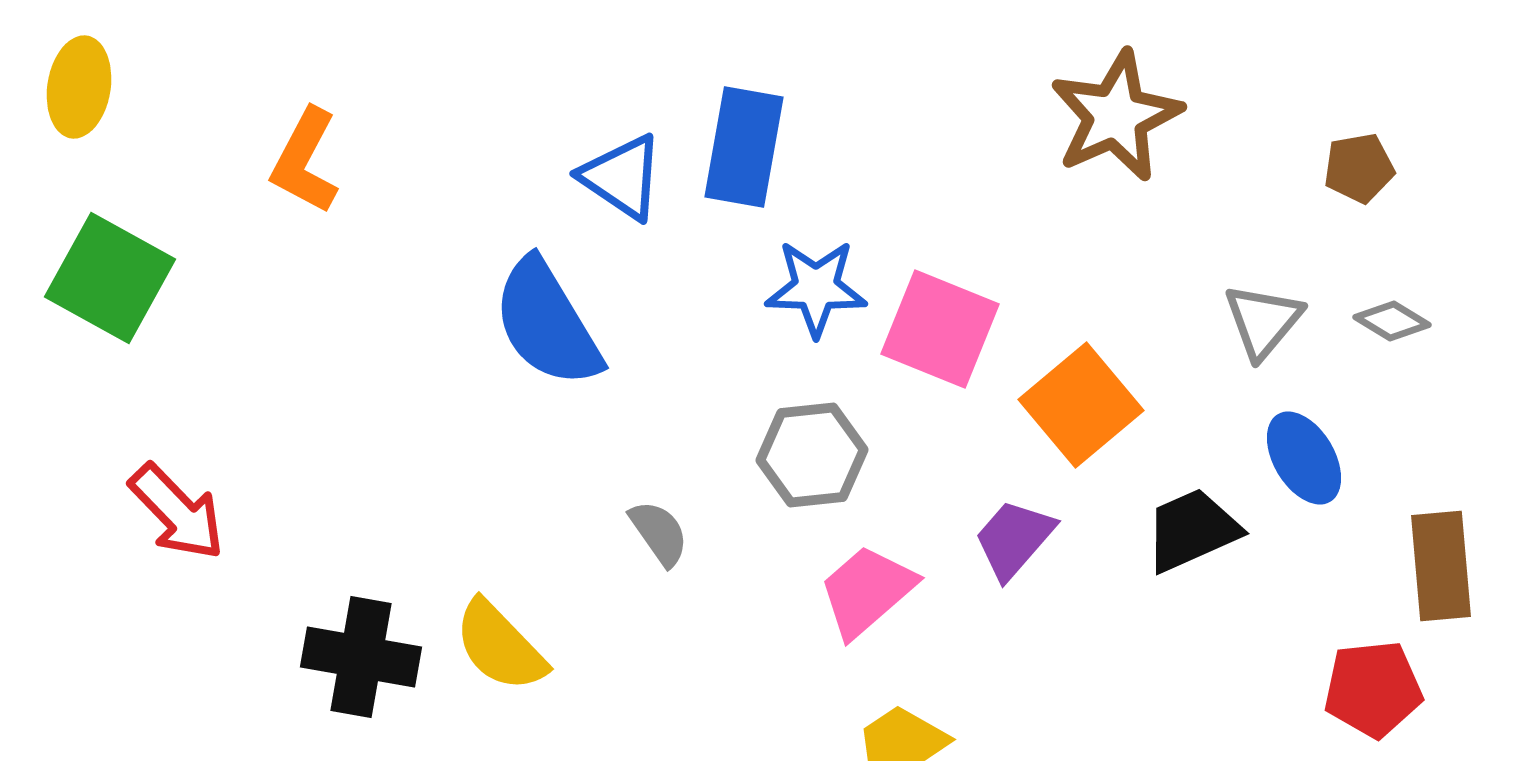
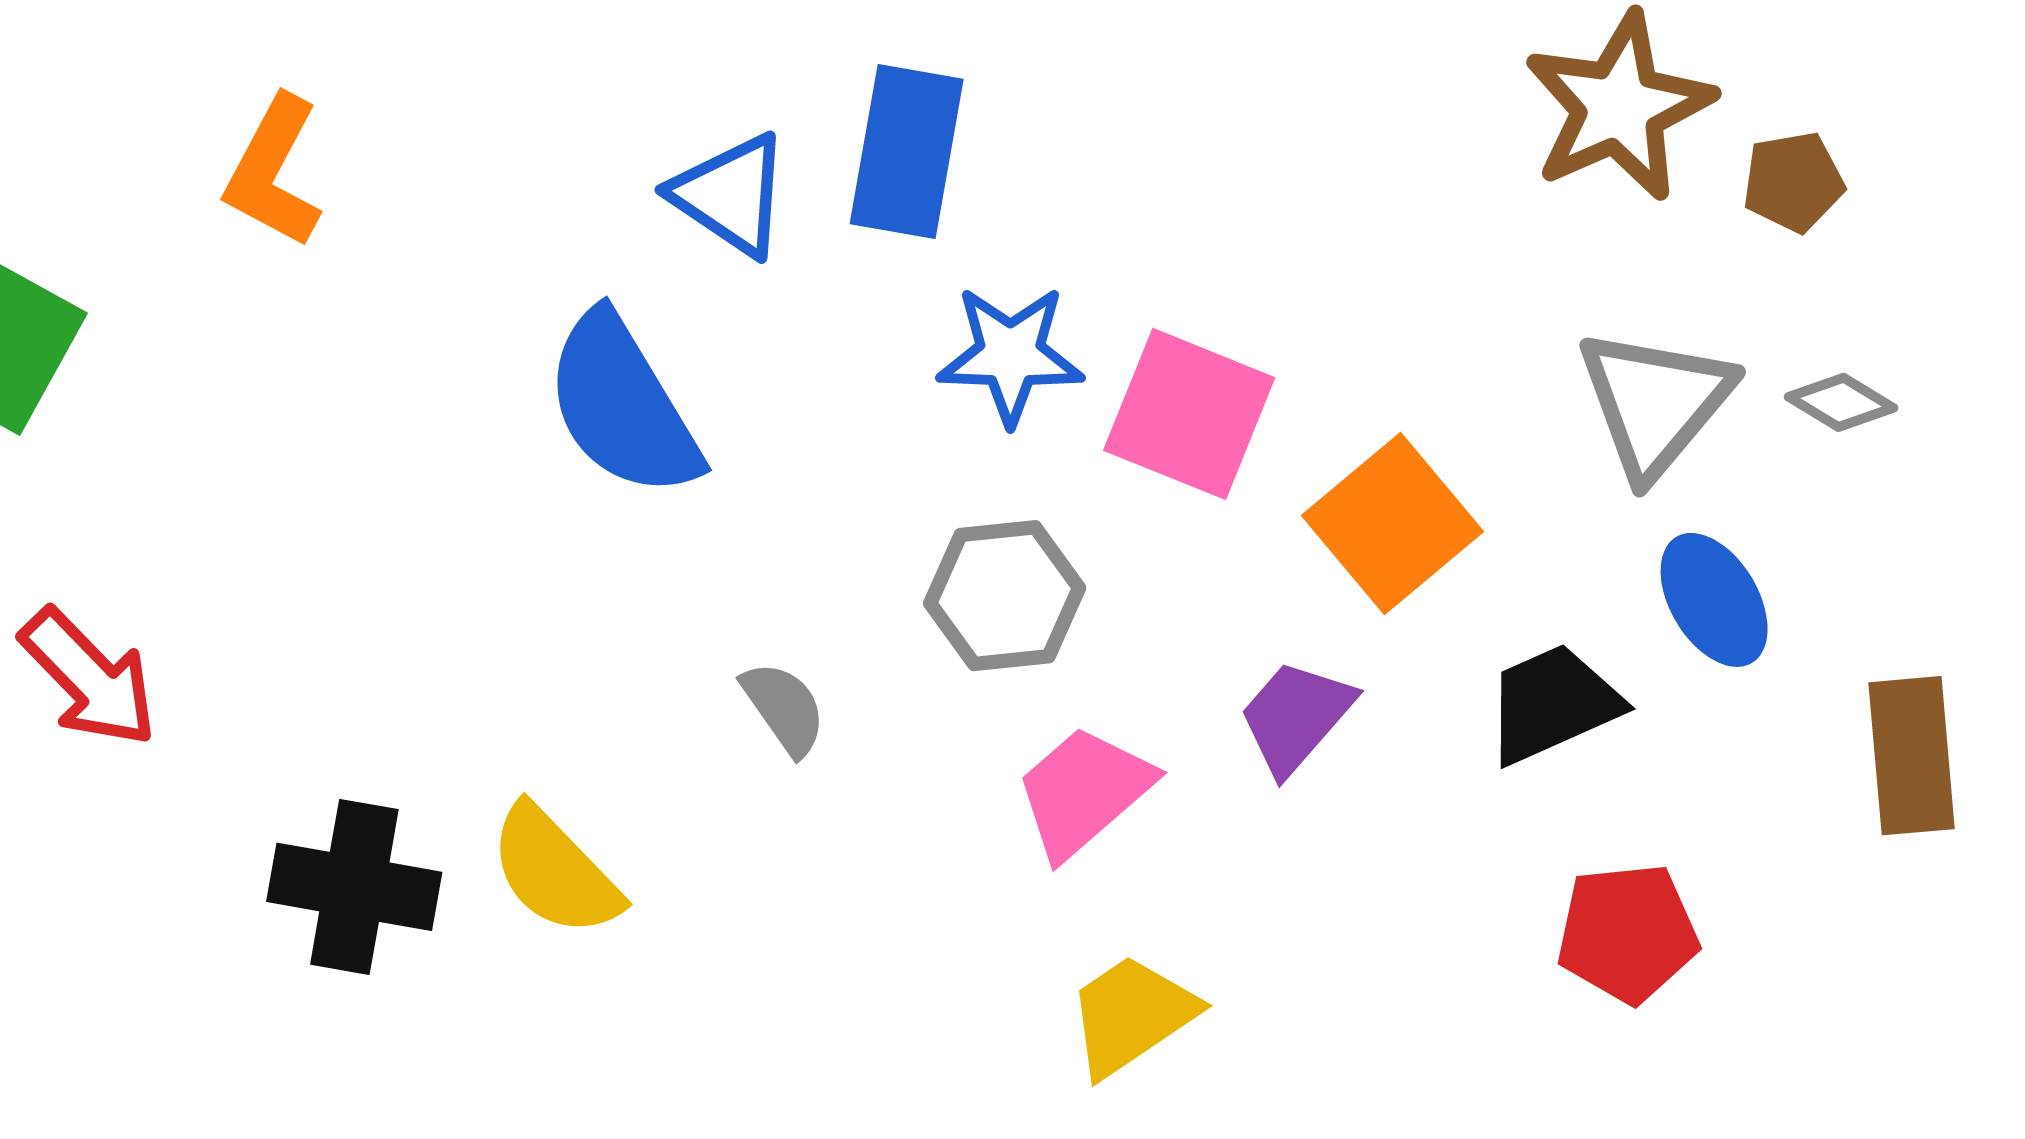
brown star: (1116, 116) -> (1619, 107), moved
gray triangle: (1263, 321) -> (1655, 402), size x1.4
red pentagon: (1373, 689) -> (1628, 933), moved

